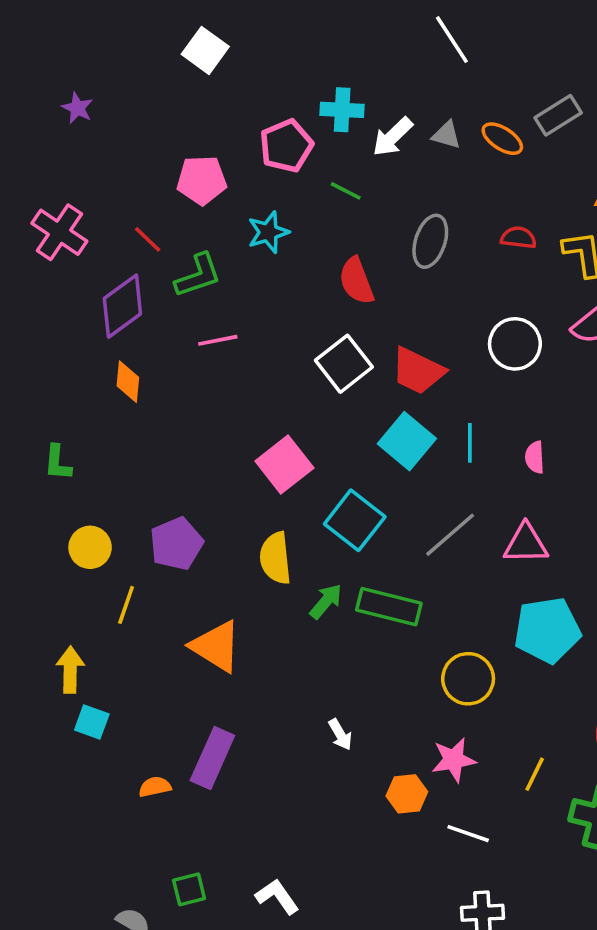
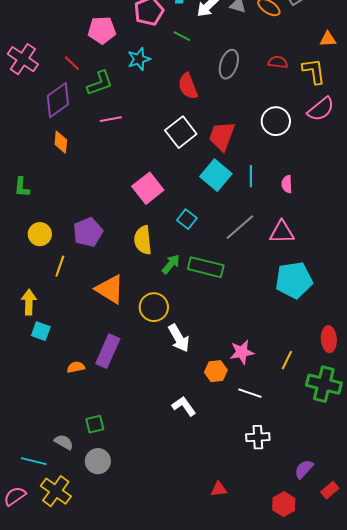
red trapezoid: (418, 371) -> (222, 136), turned 84
cyan square: (355, 520) -> (187, 219), size x0.6
yellow circle: (468, 679) -> (154, 307), moved
white arrow: (340, 735) -> (179, 338), size x1.6
white L-shape: (277, 897) -> (184, 406), moved

